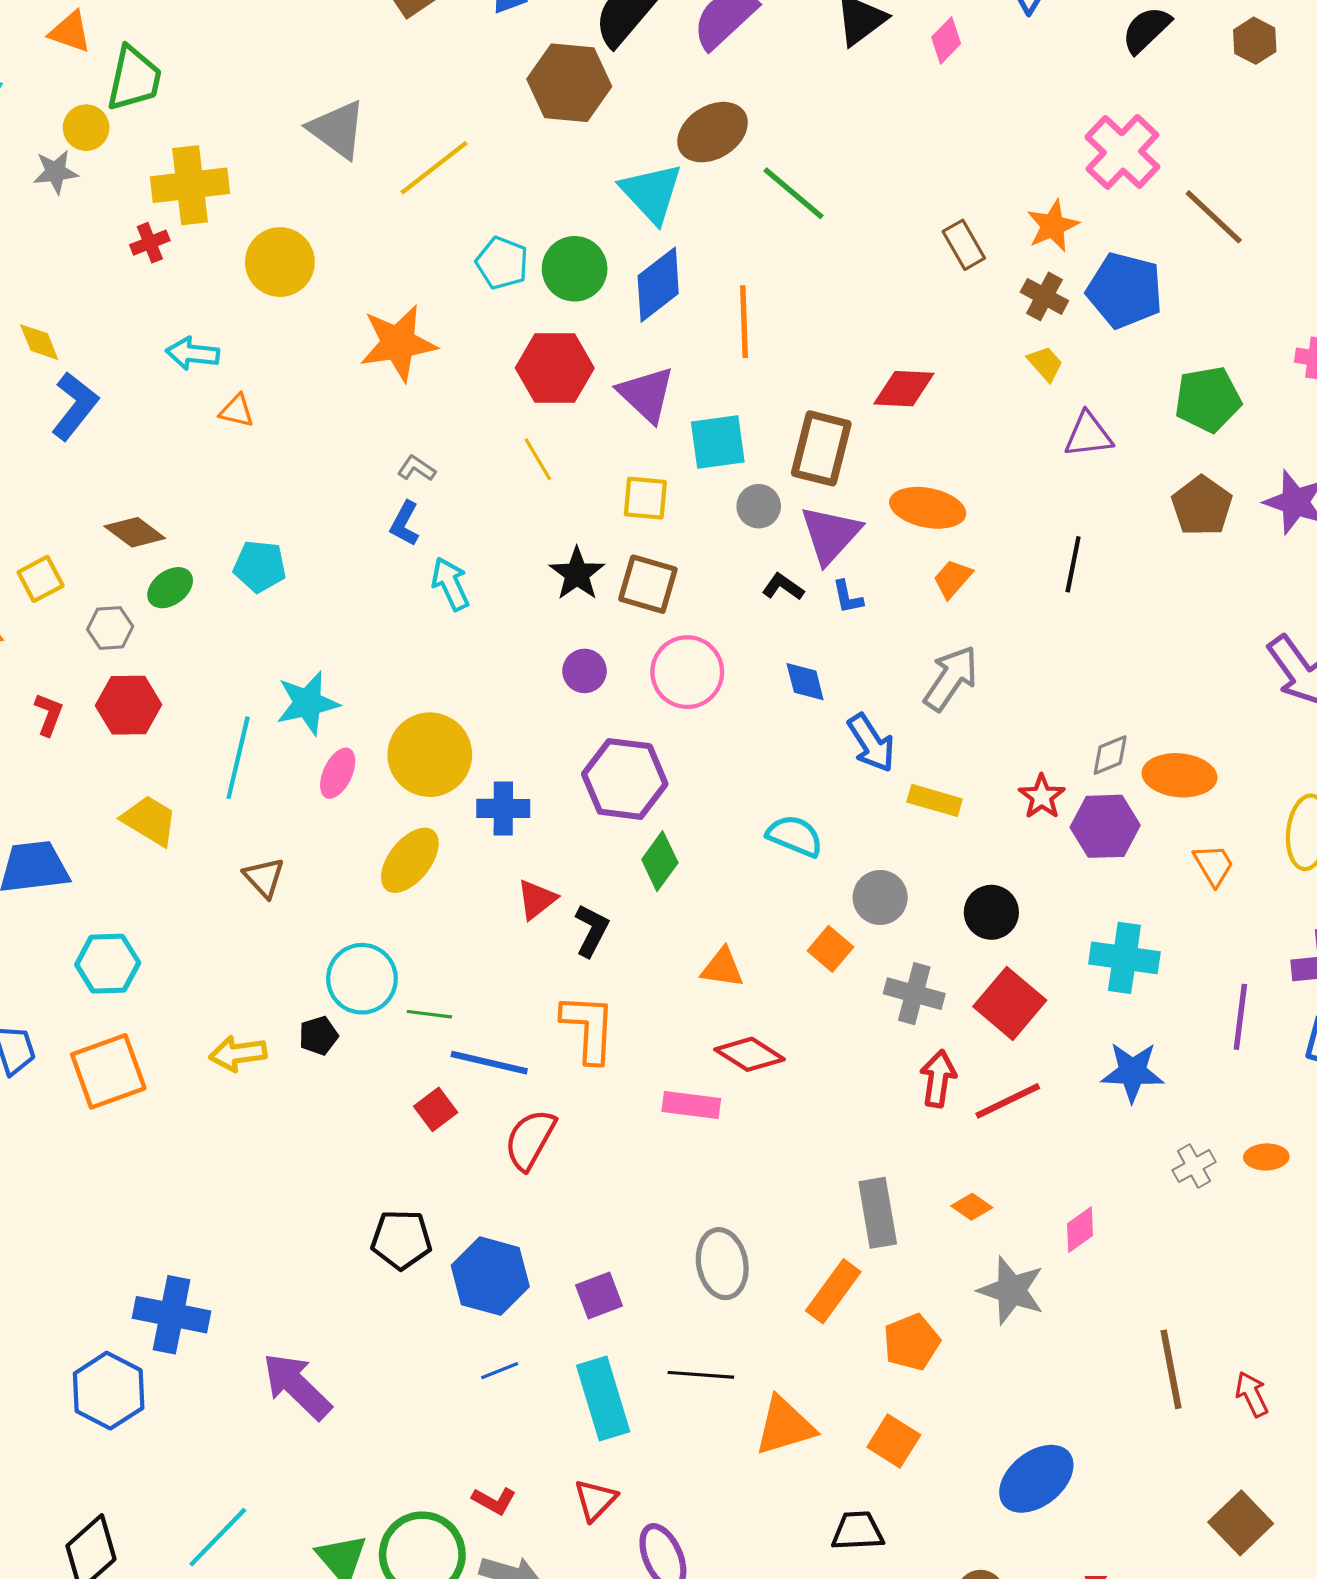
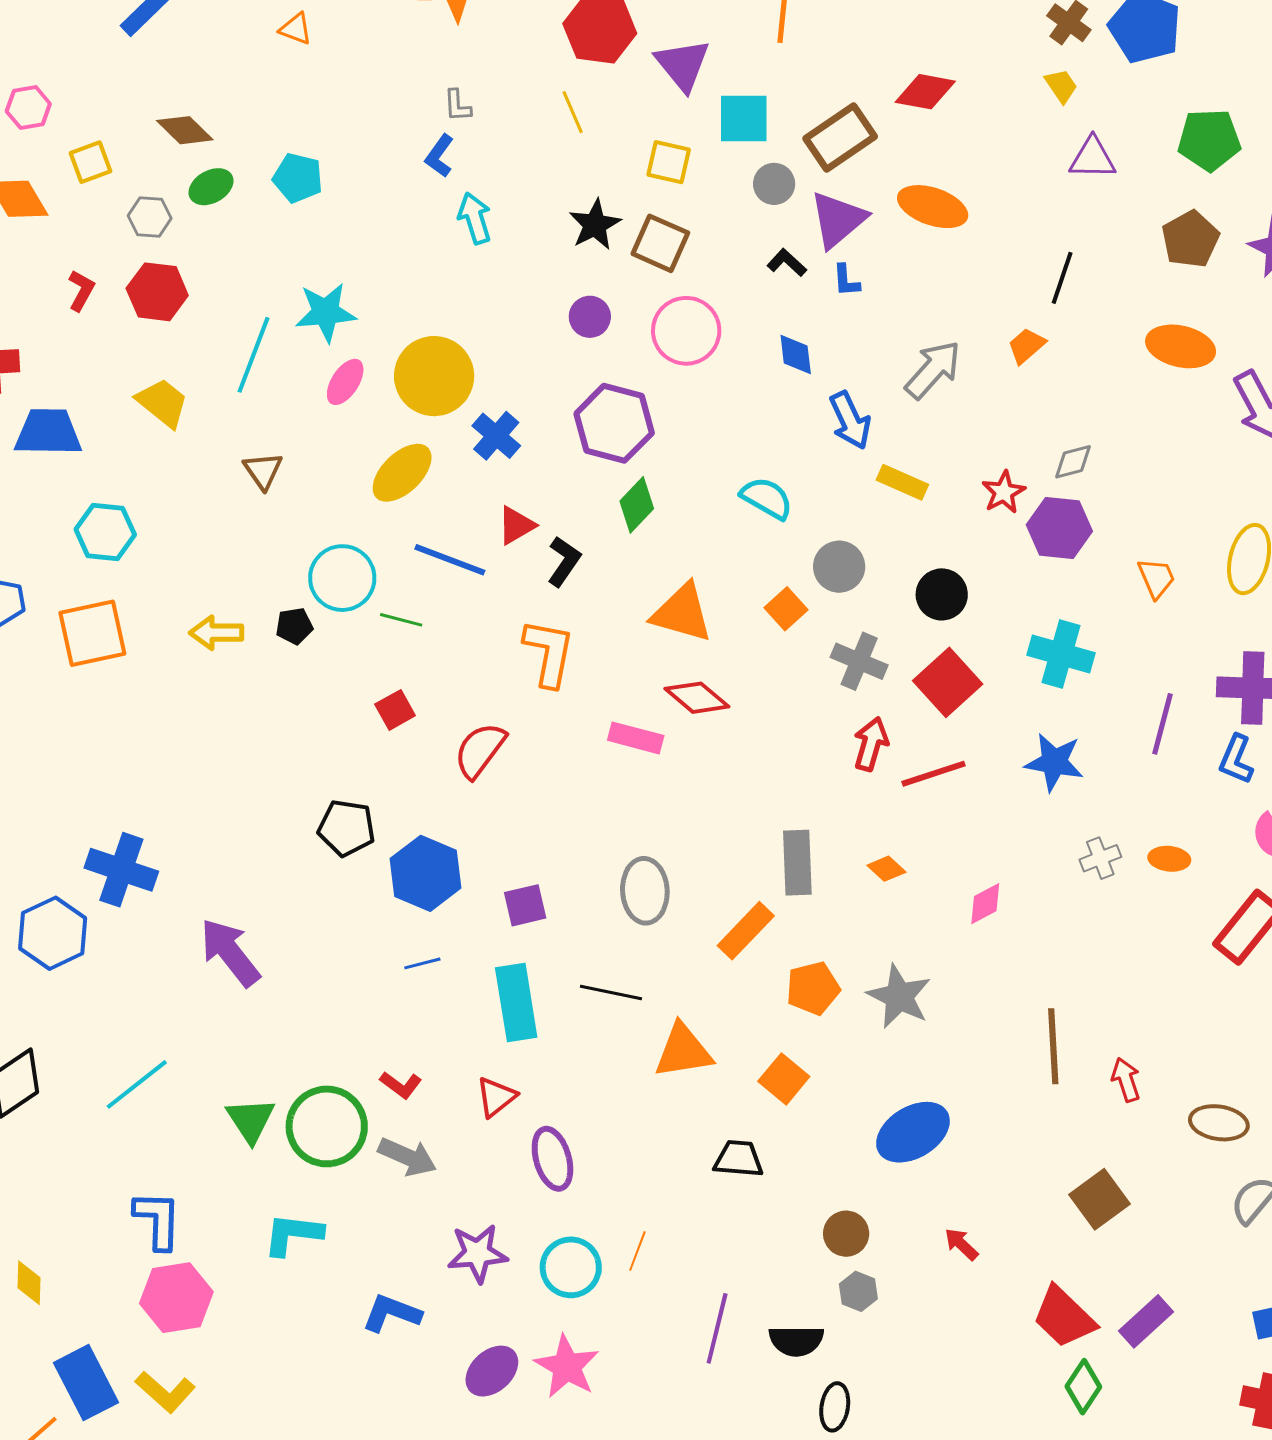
brown rectangle: (821, 448) -> (840, 138), turned 34
gray L-shape: (416, 468) -> (457, 106), turned -135
orange trapezoid: (953, 579) -> (1027, 346), moved
orange ellipse: (1179, 775) -> (1181, 346), moved
blue cross: (503, 808) -> (496, 436), turned 33
orange triangle: (722, 968) -> (682, 613), size x1.5
blue line: (489, 1063) -> (450, 560), moved
gray star: (1011, 1290) -> (899, 996), moved

